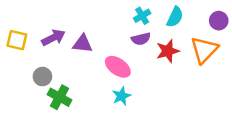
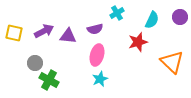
cyan semicircle: (175, 17) -> (152, 20), moved
purple semicircle: (141, 39) -> (95, 29), moved
orange triangle: (204, 50) -> (172, 62), moved, turned -30
pink ellipse: (118, 67) -> (97, 55), turned 70

